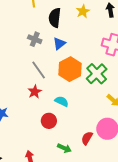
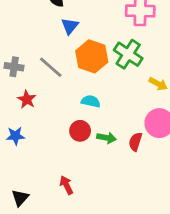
gray cross: (35, 39) -> (14, 67), moved
red star: (35, 92) -> (27, 99), moved
green arrow: (64, 148) -> (107, 138), moved

